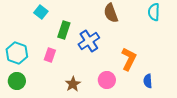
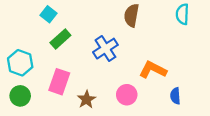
brown semicircle: (111, 13) -> (131, 15), turned 30
green rectangle: (64, 30) -> (60, 39), moved, turned 30
pink rectangle: (50, 55) -> (59, 82), moved, size x1.5
orange L-shape: (129, 59) -> (153, 70), turned -90

